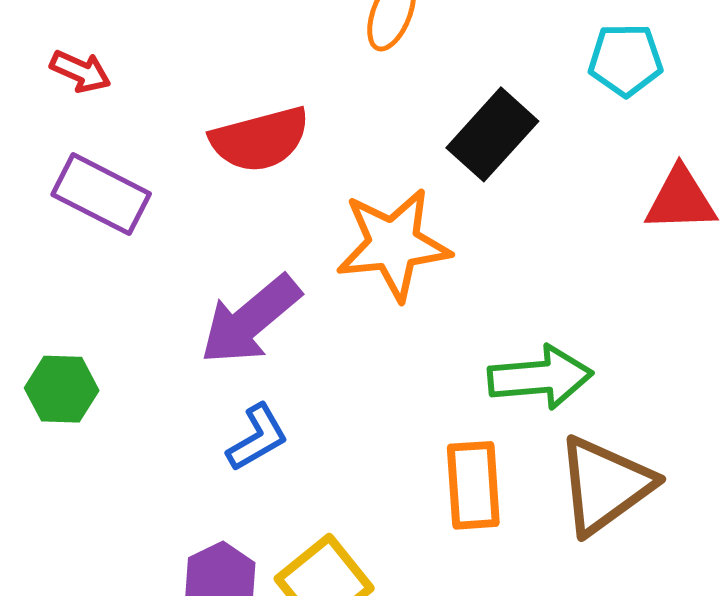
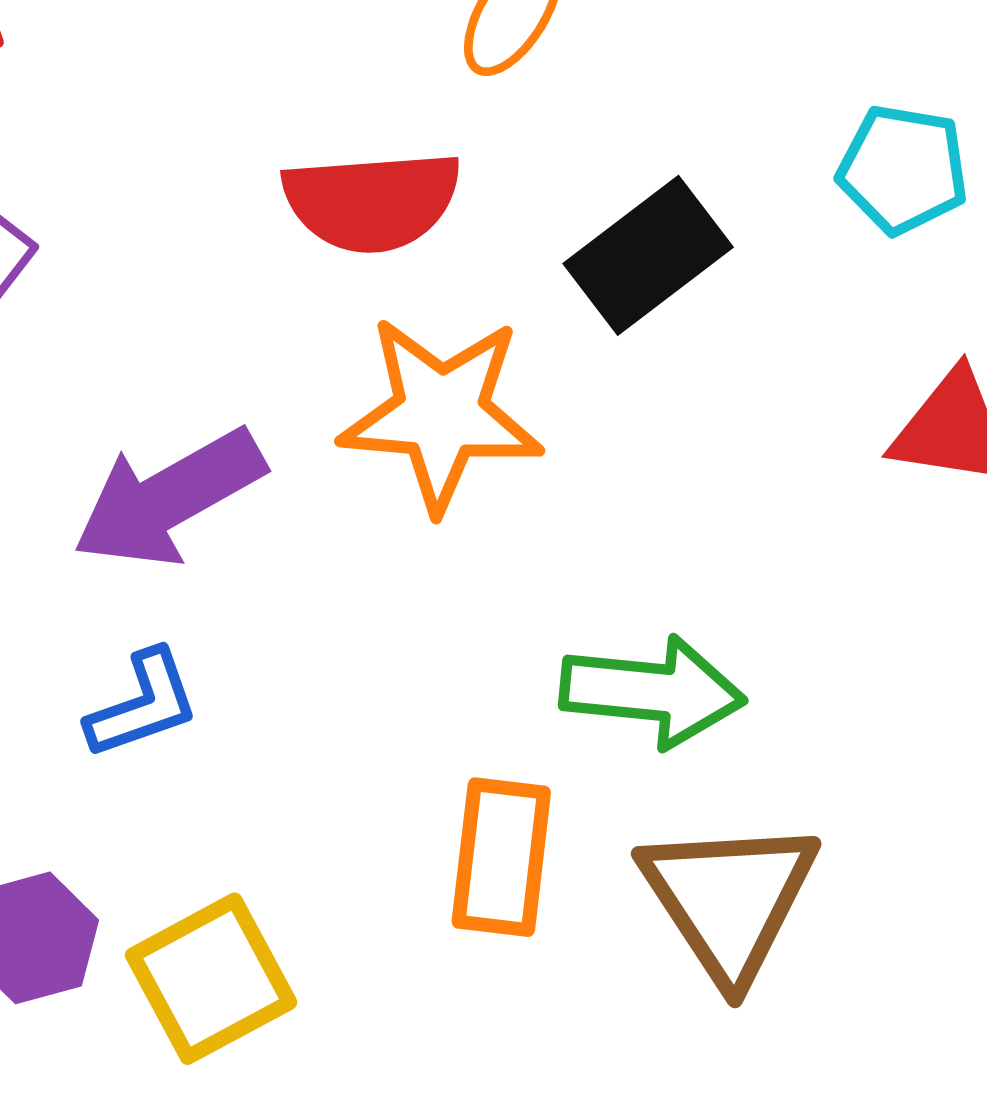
red semicircle: (260, 139) -> (372, 201), moved
brown triangle: (605, 485) -> (729, 899), turned -38

